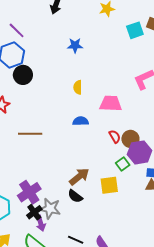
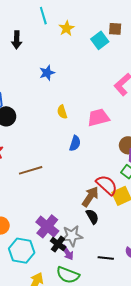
blue semicircle: (81, 121) -> (75, 143), turned 126
red semicircle: (115, 136) -> (107, 185), moved, size x1.6
black semicircle: (75, 196) -> (92, 217), turned -140

